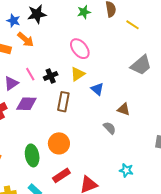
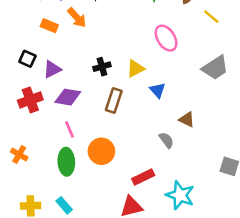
pink ellipse: (80, 49) -> (166, 38), moved
pink line: (30, 74) -> (69, 129), moved
cyan star: (126, 170) -> (180, 195), size x1.6
red rectangle: (61, 175) -> (143, 177), moved

